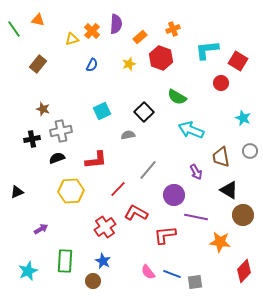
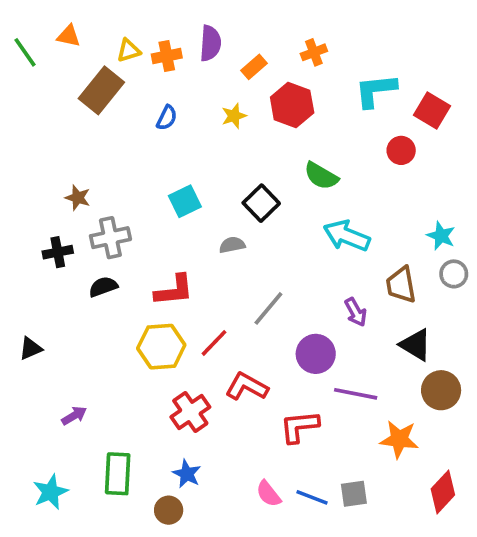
orange cross: (92, 31) -> (167, 56), turned 35
yellow triangle: (72, 39) -> (129, 51), moved
brown rectangle: (38, 64) -> (101, 90), moved, size x1.4
cyan star: (243, 118) -> (441, 236), moved
yellow hexagon: (71, 191) -> (161, 347), moved
gray square: (195, 282) -> (354, 494), moved

